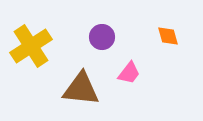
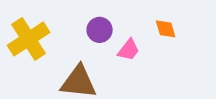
pink trapezoid: (129, 73) -> (129, 50), moved

